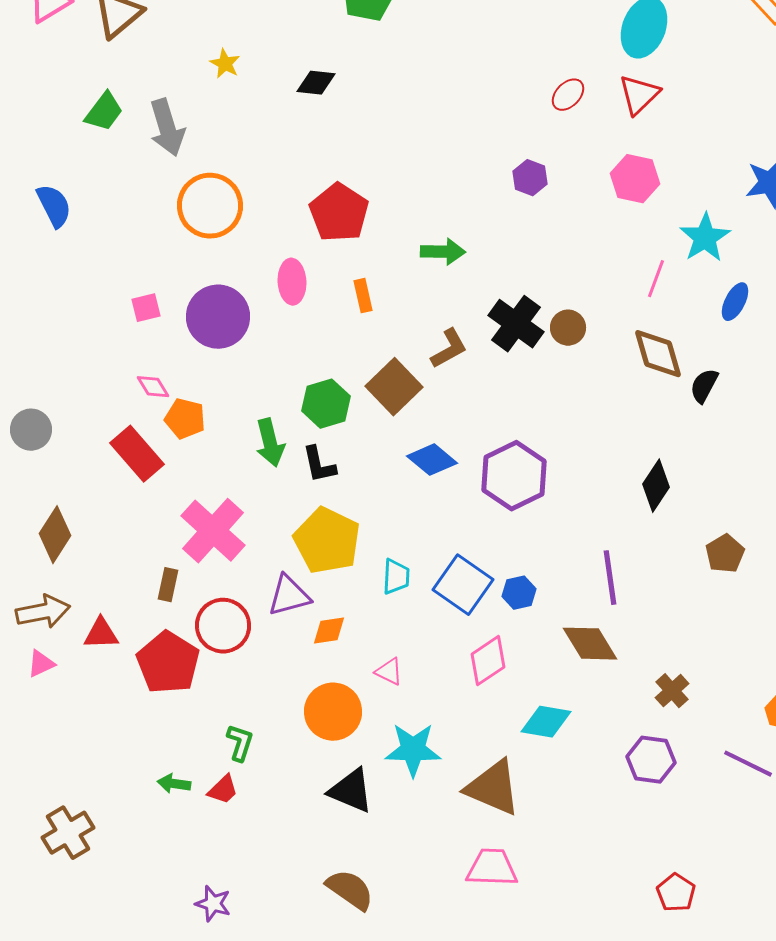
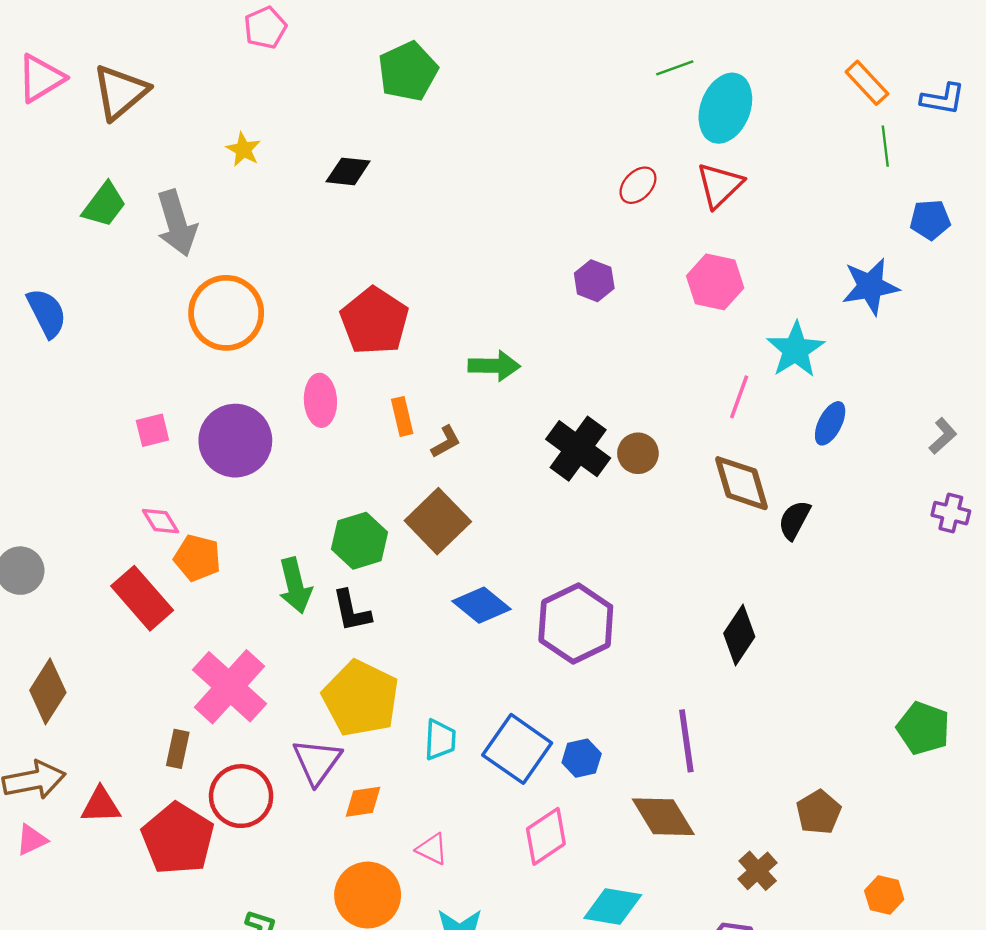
brown L-shape: (449, 349) -> (446, 442), moved, size x0.7
brown pentagon: (725, 554) -> (819, 812), moved
purple triangle: (289, 596) -> (317, 762), turned -39

